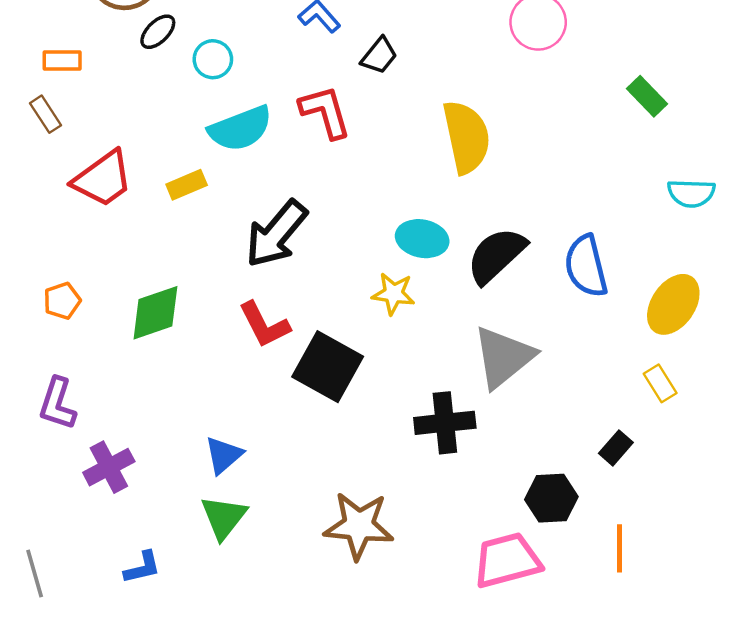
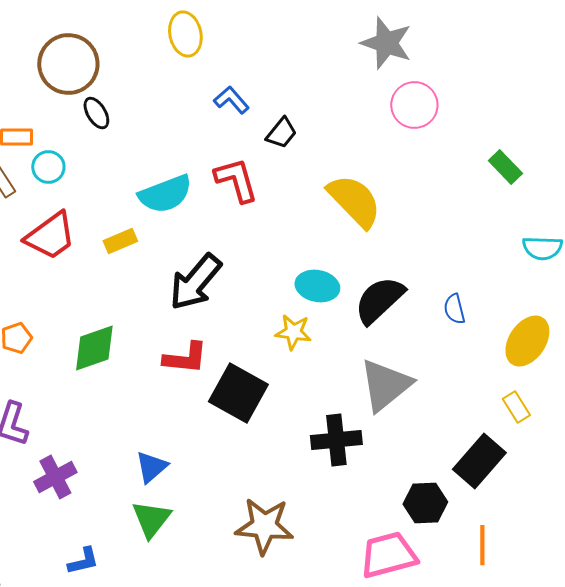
black ellipse: (158, 32) -> (96, 113), turned -76
cyan circle: (213, 59) -> (48, 167), moved
yellow semicircle: (466, 137) -> (354, 201), turned -32
blue semicircle: (586, 266) -> (454, 309), size x0.6
red L-shape: (264, 325) -> (185, 358), turned -57
black rectangle: (616, 448) -> (479, 461), size x1.8

